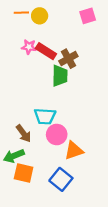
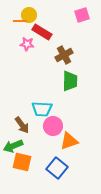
orange line: (21, 13) -> (20, 21), moved
yellow circle: (40, 16) -> (29, 15), moved
red rectangle: (46, 51) -> (42, 32), moved
green trapezoid: (60, 76) -> (70, 81), moved

